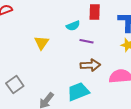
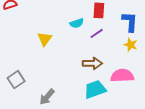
purple line: (87, 41) -> (97, 33), moved, turned -48
cyan trapezoid: (78, 92) -> (95, 89), moved

